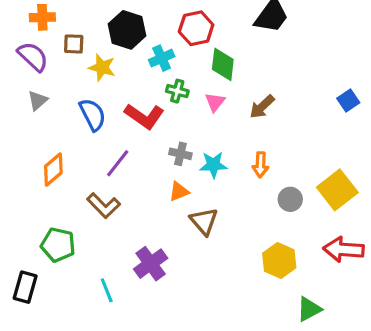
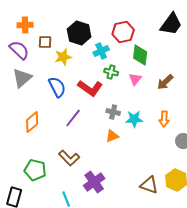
yellow star: (102, 68) -> (63, 57), turned -30
gray triangle: (38, 100) -> (22, 78), size x1.5
brown L-shape: (104, 206) -> (69, 158), moved
brown triangle: (204, 221) -> (149, 185), moved, turned -30

